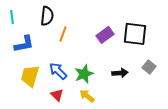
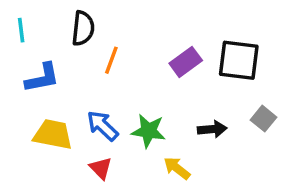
green star: (84, 74) -> (148, 131), turned 30
yellow trapezoid: (30, 76) -> (53, 134), turned 85
yellow arrow: (87, 96) -> (177, 168), moved

